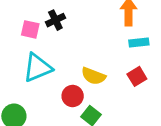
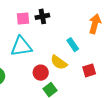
pink square: (30, 29) -> (23, 19), turned -32
cyan rectangle: (139, 42) -> (73, 45), moved, turned 48

